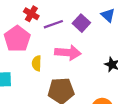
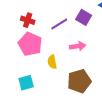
red cross: (31, 14) -> (28, 20), moved
pink arrow: (68, 53) -> (78, 46), size x0.7

